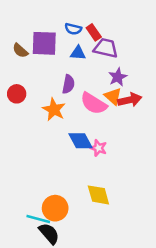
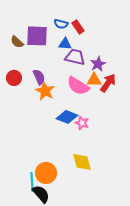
purple trapezoid: (106, 48) -> (75, 57), moved
purple semicircle: (68, 84) -> (39, 77), moved, turned -35
orange triangle: (113, 96) -> (94, 80), turned -42
red arrow: (130, 100) -> (108, 83), turned -42
blue diamond: (80, 141) -> (67, 117), turned -40
cyan line: (38, 219) -> (32, 182), turned 72

